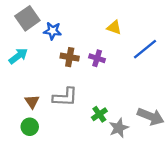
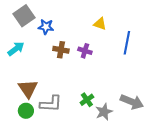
blue line: (145, 49) -> (127, 43), turned -40
gray L-shape: (65, 97) -> (51, 104), moved
brown triangle: (32, 102) -> (28, 89), size x1.5

